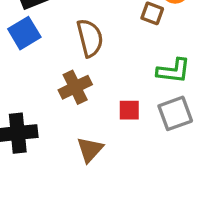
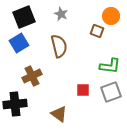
brown cross: (75, 87) -> (32, 76), moved
brown triangle: (90, 149) -> (59, 114), turned -36

